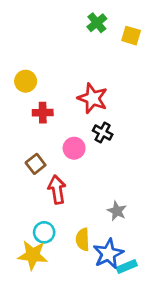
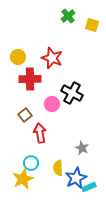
red star: (93, 98) -> (52, 58), moved
red cross: (43, 113) -> (30, 79), size x1.5
black cross: (103, 133) -> (72, 93), size x1.5
yellow star: (33, 255) -> (23, 179), turned -30

